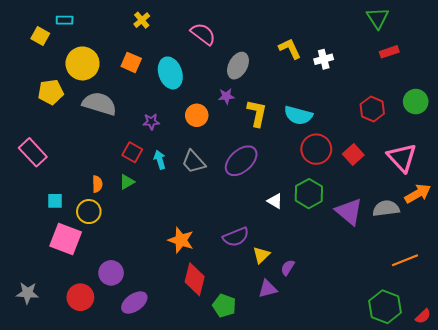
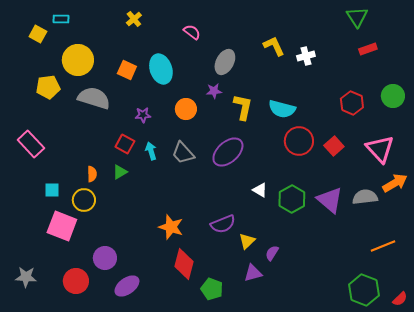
pink semicircle: (203, 34) -> (192, 32), size x0.7
orange square: (131, 62) -> (127, 70), moved
green hexagon: (309, 194) -> (292, 199), moved

